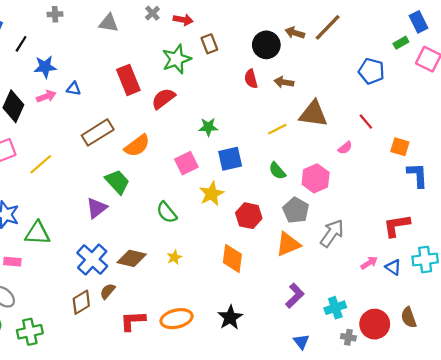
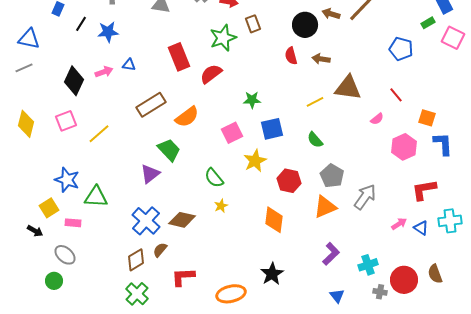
blue star: (45, 67) -> (108, 32), moved
pink hexagon: (316, 178) -> (404, 147), moved
yellow star: (174, 257) -> (221, 206), moved
orange ellipse: (177, 319) -> (231, 294), moved
green cross: (30, 332) -> (137, 294), moved, turned -35

